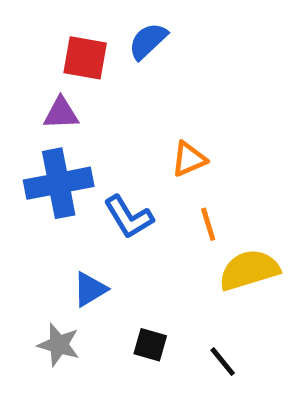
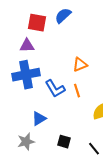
orange line: (208, 224) -> (77, 91), moved
gray star: (59, 345) -> (26, 142), turned -30

